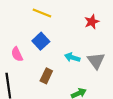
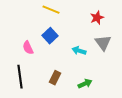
gray triangle: (96, 61) -> (103, 43), moved
brown rectangle: (46, 76) -> (55, 78), moved

